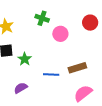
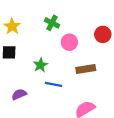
green star: (25, 59) -> (40, 65), moved
brown rectangle: (77, 68) -> (86, 69), moved

